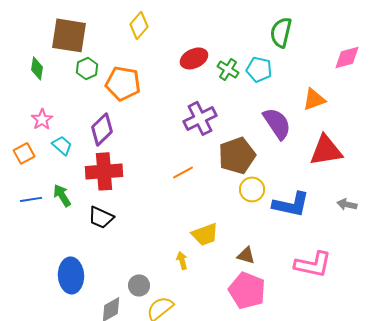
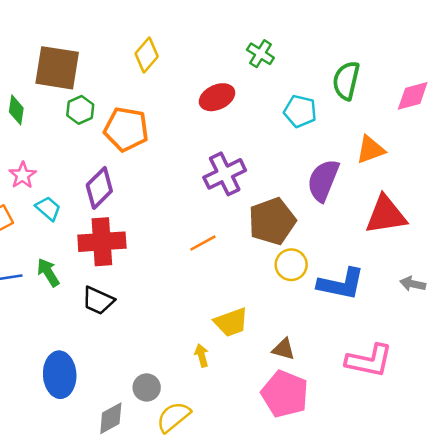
green semicircle: (281, 32) -> (346, 81), moved
green cross: (228, 69) -> (260, 54), moved
purple semicircle: (277, 123) -> (323, 180), turned -124

